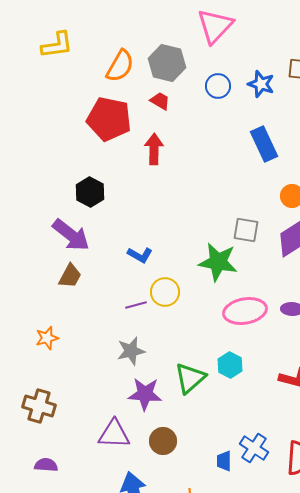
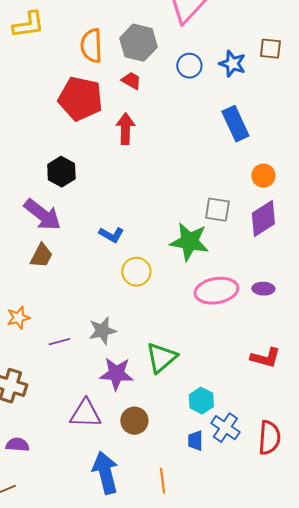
orange semicircle: (120, 66) -> (91, 46), turned 148
purple line: (136, 305) -> (59, 342), moved
cyan hexagon: (230, 365) -> (201, 401), moved

